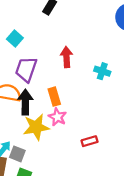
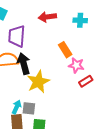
red arrow: (67, 57) -> (47, 17), turned -78
orange rectangle: (54, 97) -> (65, 50), moved
pink star: (57, 117) -> (76, 65), moved

